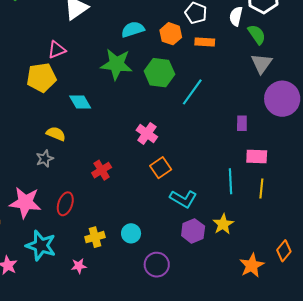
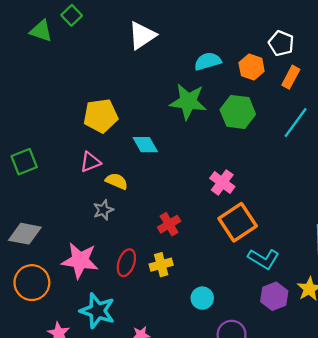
orange rectangle: (205, 42) -> (291, 77), turned -66
pink triangle: (57, 50) -> (90, 162), moved
cyan line: (192, 92) -> (296, 123), moved
orange square: (161, 168) -> (238, 222), size x1.5
yellow cross: (95, 237) -> (161, 265), moved

